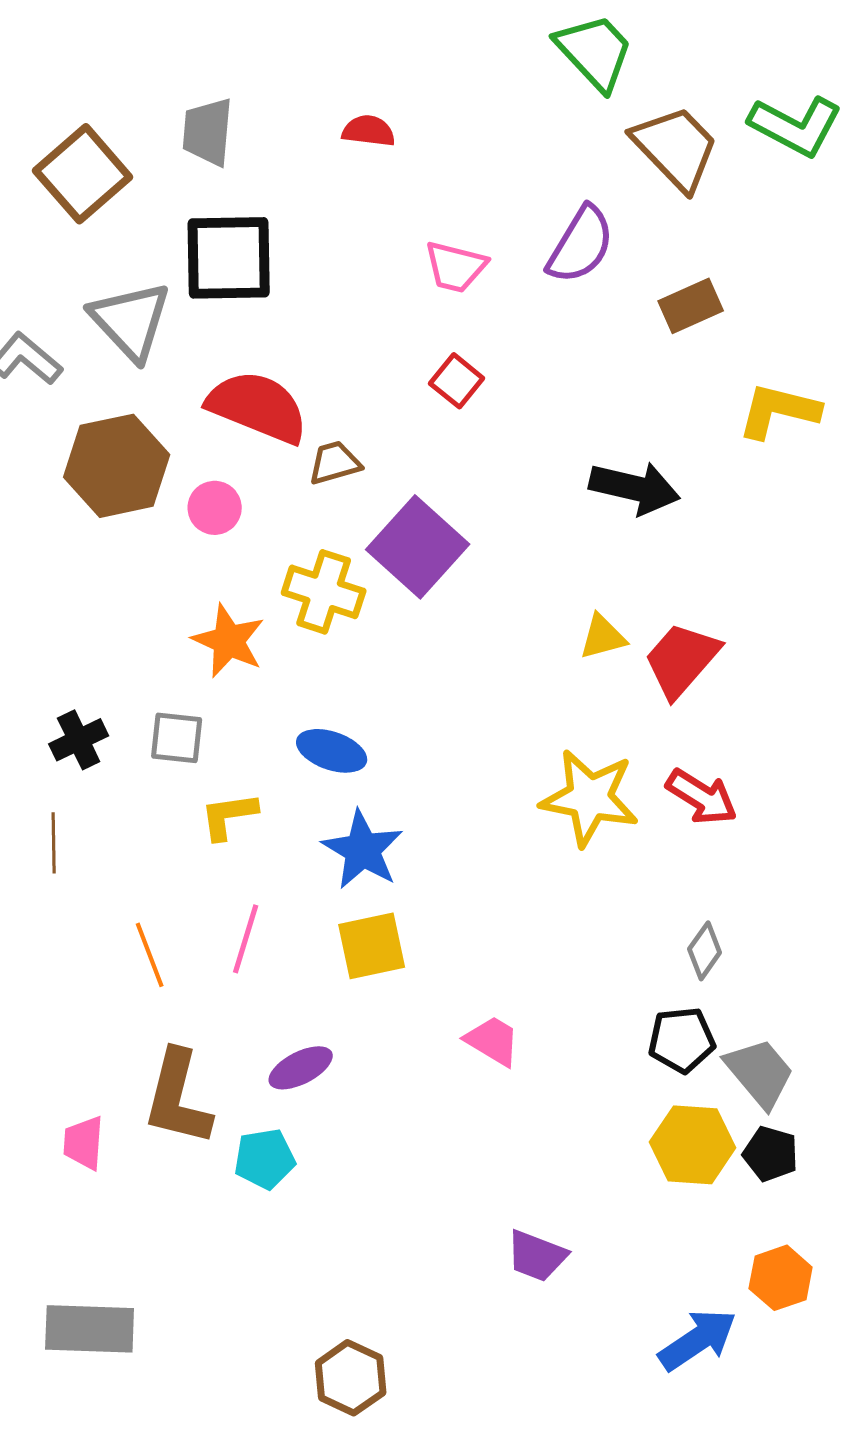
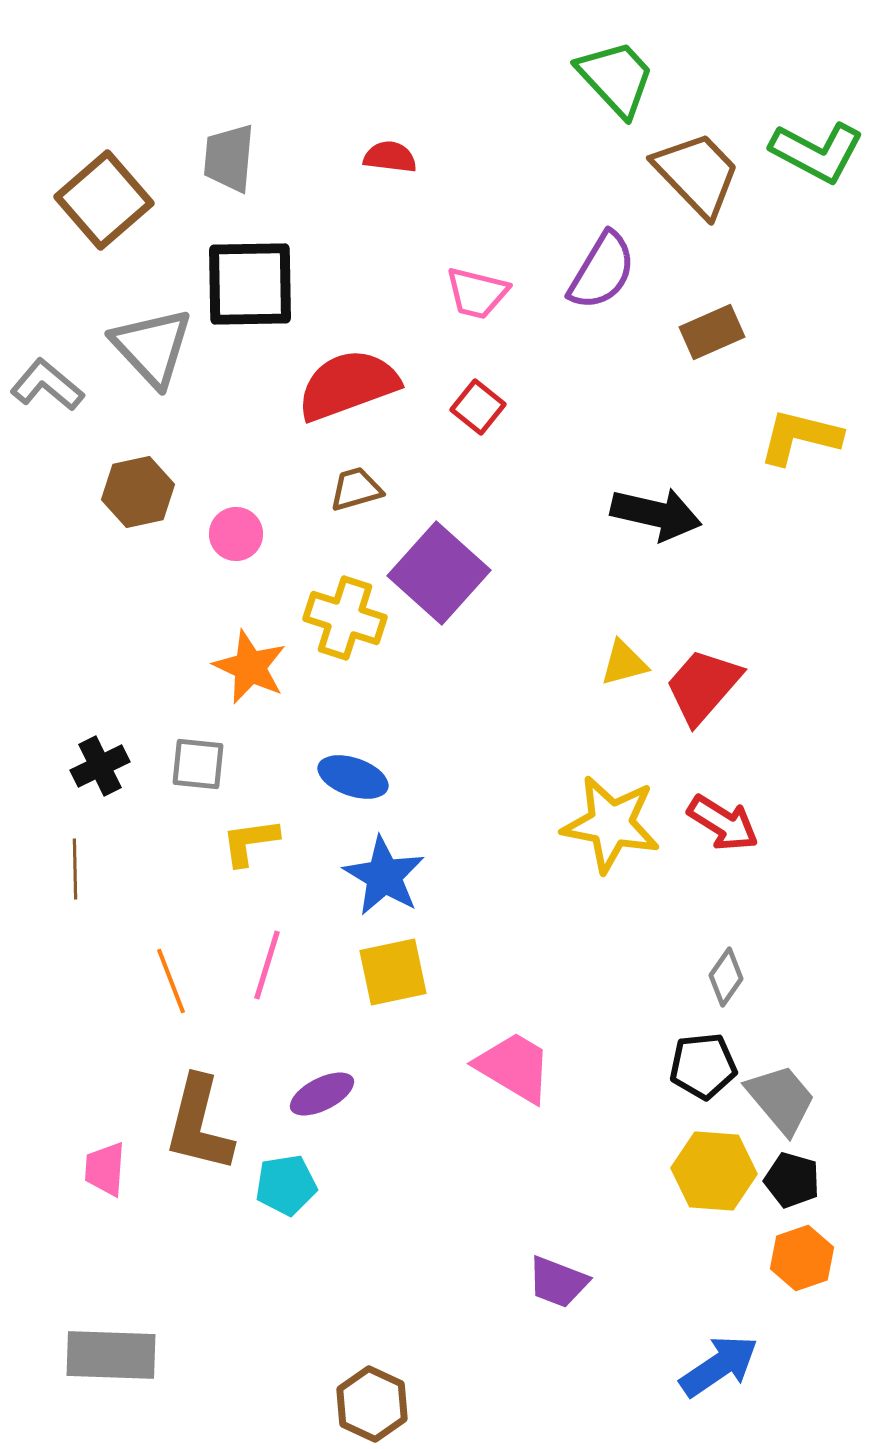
red semicircle: (258, 407) -> (348, 385), moved, turned -42
brown hexagon: (117, 466) -> (138, 492), size x0.7
pink trapezoid: (493, 1041) -> (514, 1067), size x1.4
orange hexagon: (781, 1278) -> (802, 1258), moved

